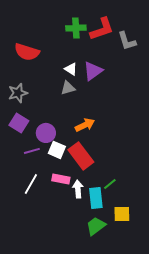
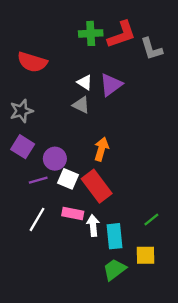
gray triangle: (68, 88) -> (81, 105), turned 42
orange arrow: (85, 125) -> (101, 149), turned -48
green line: (110, 184) -> (151, 219), moved

